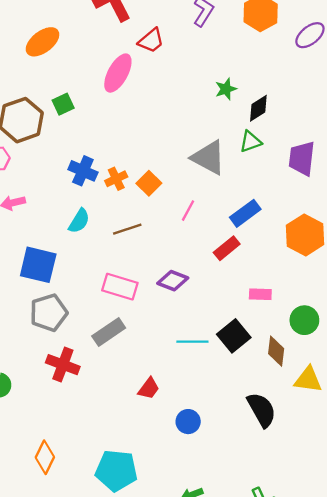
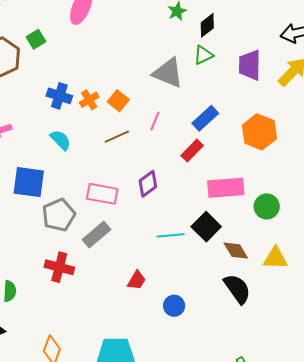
cyan semicircle: (79, 221) -> (61, 140), turned -70
brown line: (127, 229) -> (117, 137), moved
purple diamond: (173, 281) -> (148, 184), turned -52
pink rectangle: (260, 294) -> (226, 188), size x1.8
gray pentagon: (49, 313) -> (59, 215), moved
brown diamond: (276, 351) -> (236, 251), moved, turned -32

